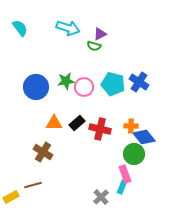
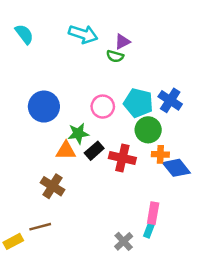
green star: (66, 81) -> (78, 134), moved
green circle: (134, 154) -> (148, 130), moved
pink rectangle: (125, 174) -> (153, 213), turned 30

